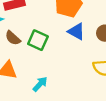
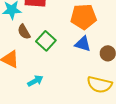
blue triangle: (76, 31) -> (83, 44), turned -30

